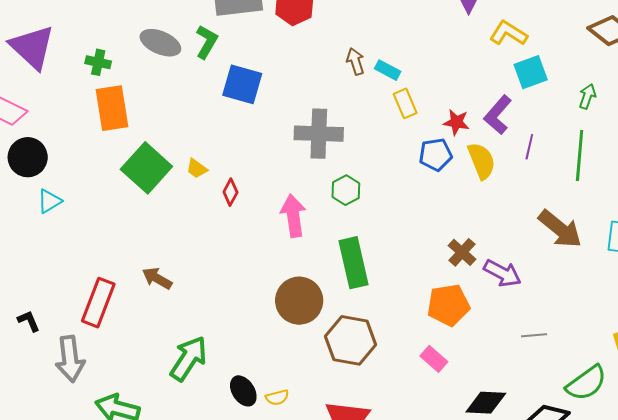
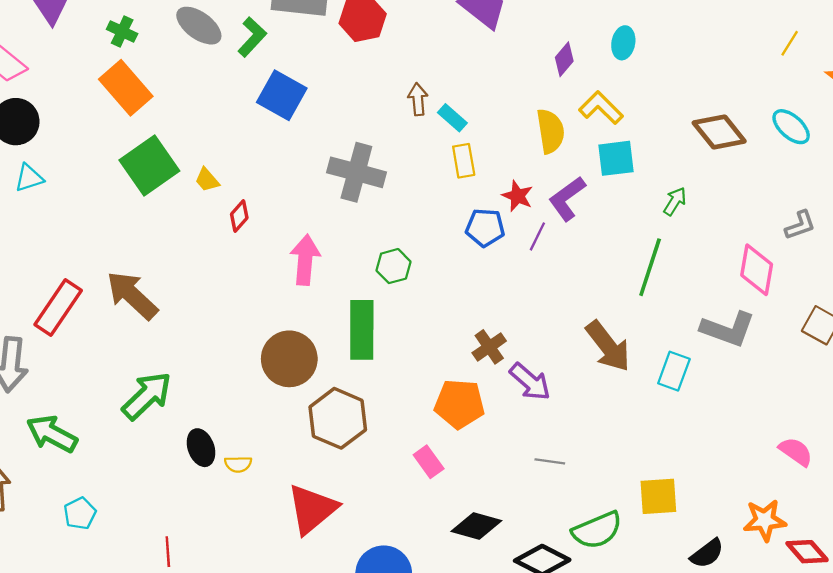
orange rectangle: (112, 108) -> (126, 88), turned -45
purple line: (529, 147) -> (537, 236), moved
yellow semicircle: (482, 161) -> (551, 131), moved
green hexagon: (346, 190) -> (394, 266), moved
brown arrow: (157, 278) -> (132, 295), size x1.6

